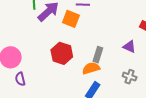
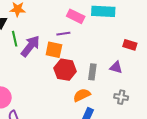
red hexagon: (62, 53) -> (65, 70), moved
gray rectangle: (98, 55) -> (92, 72), moved

